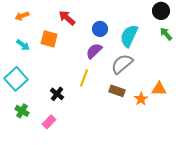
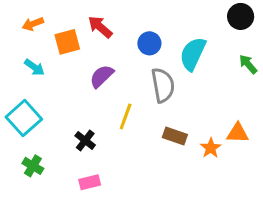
green arrow: (166, 34) -> (248, 64), moved
orange square: (49, 39) -> (67, 42), moved, turned -30
purple semicircle: (94, 51) -> (102, 76), moved
gray semicircle: (122, 64) -> (163, 85), moved, turned 120
pink rectangle: (49, 122) -> (90, 182), moved, turned 32

